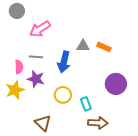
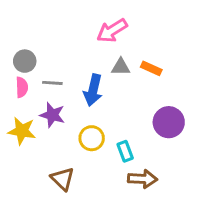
gray circle: (17, 11) -> (25, 61), moved
pink arrow: (40, 29) -> (112, 31), moved
pink semicircle: (19, 67) -> (22, 87), moved
yellow star: (15, 90) -> (22, 131), turned 30

